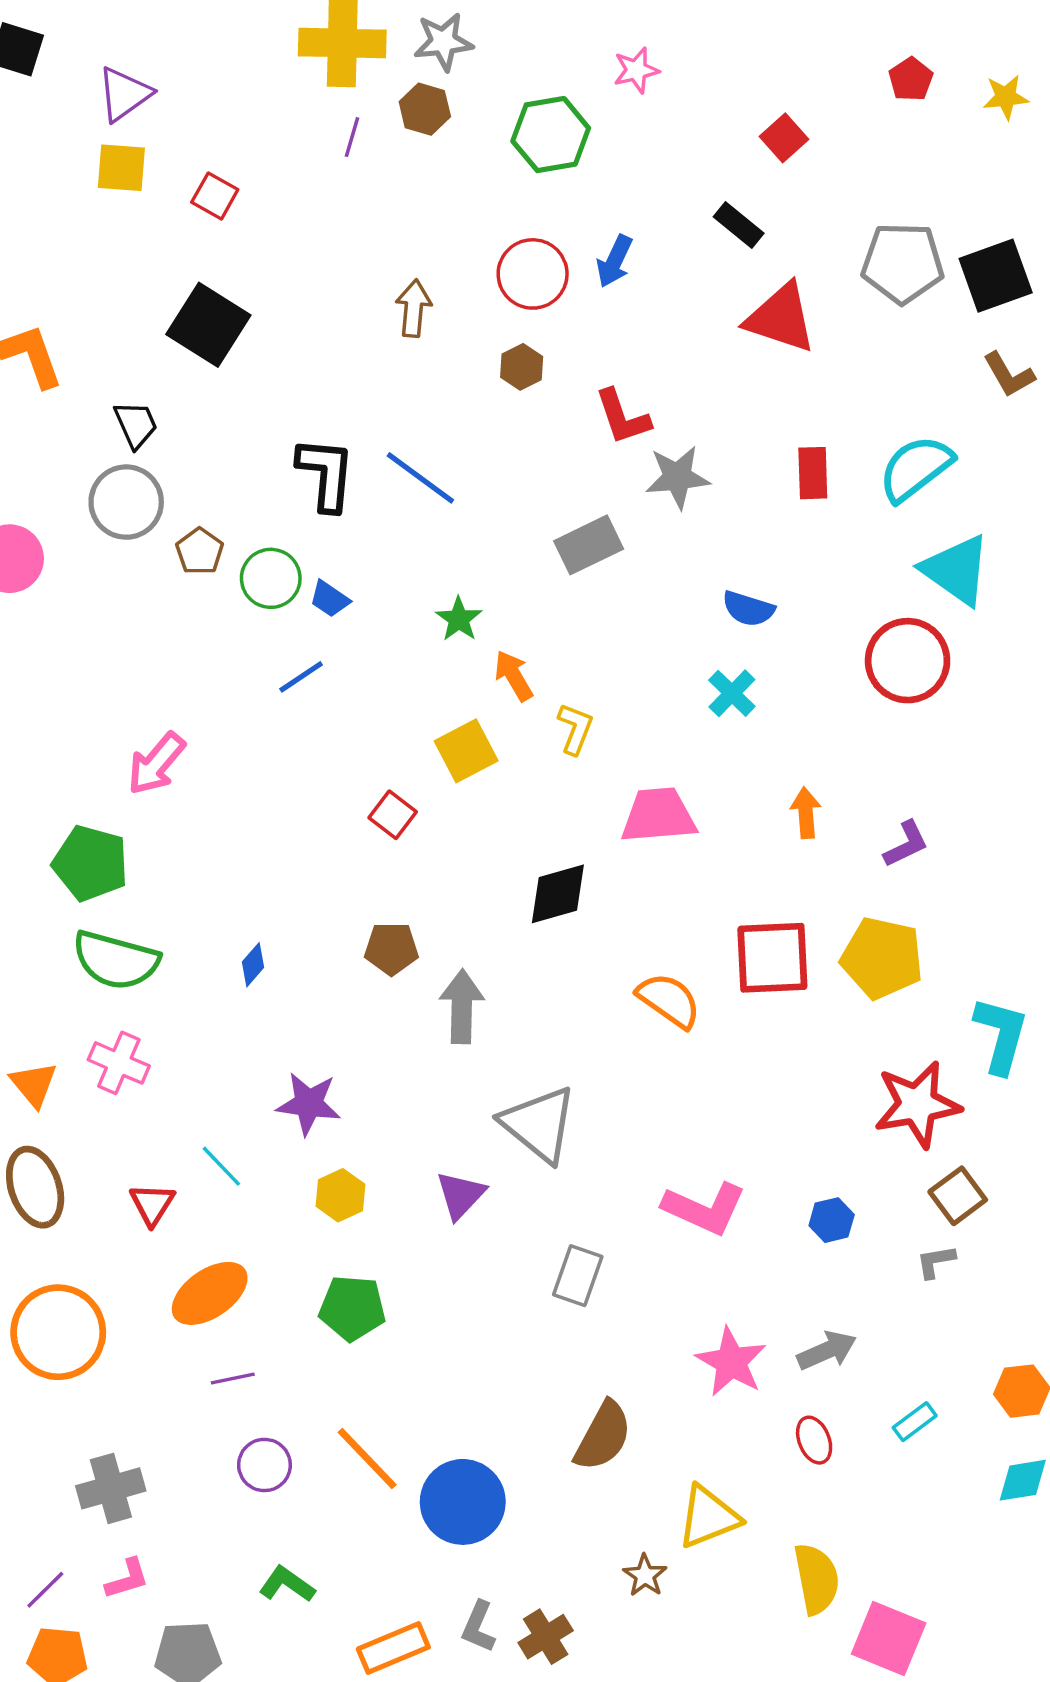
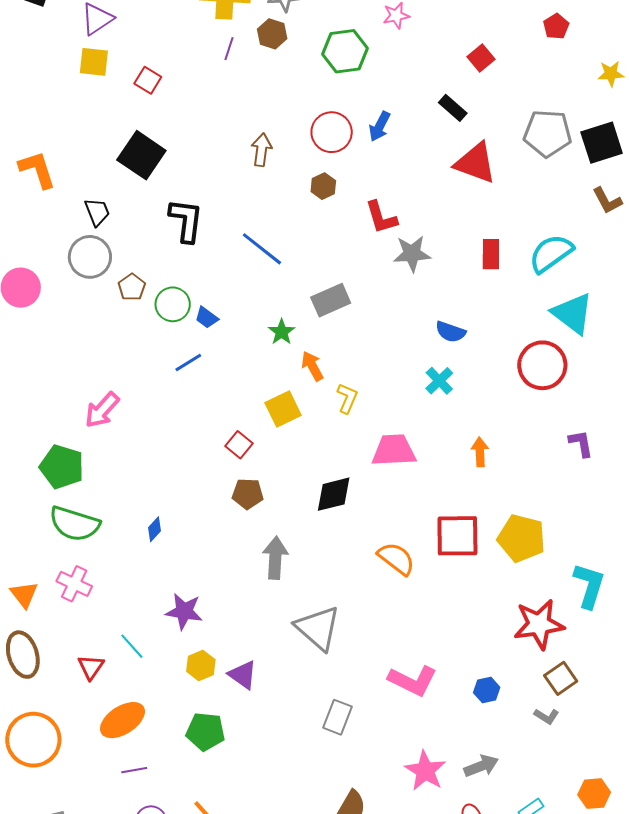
yellow star: (1006, 97) -> (611, 74), moved
black L-shape: (326, 474) -> (186, 220), moved
gray rectangle: (589, 545) -> (331, 300), moved
purple L-shape: (906, 844) -> (581, 443), moved, turned -76
brown pentagon: (391, 949) -> (248, 494), moved
purple triangle: (460, 1195) -> (243, 675), moved, turned -40
gray L-shape: (936, 1262) -> (547, 716), turned -140

